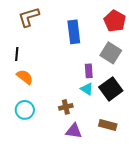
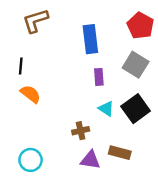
purple rectangle: (89, 71) -> (99, 77), moved
cyan circle: (25, 110) -> (31, 160), moved
brown rectangle: (108, 125) -> (120, 153), moved

